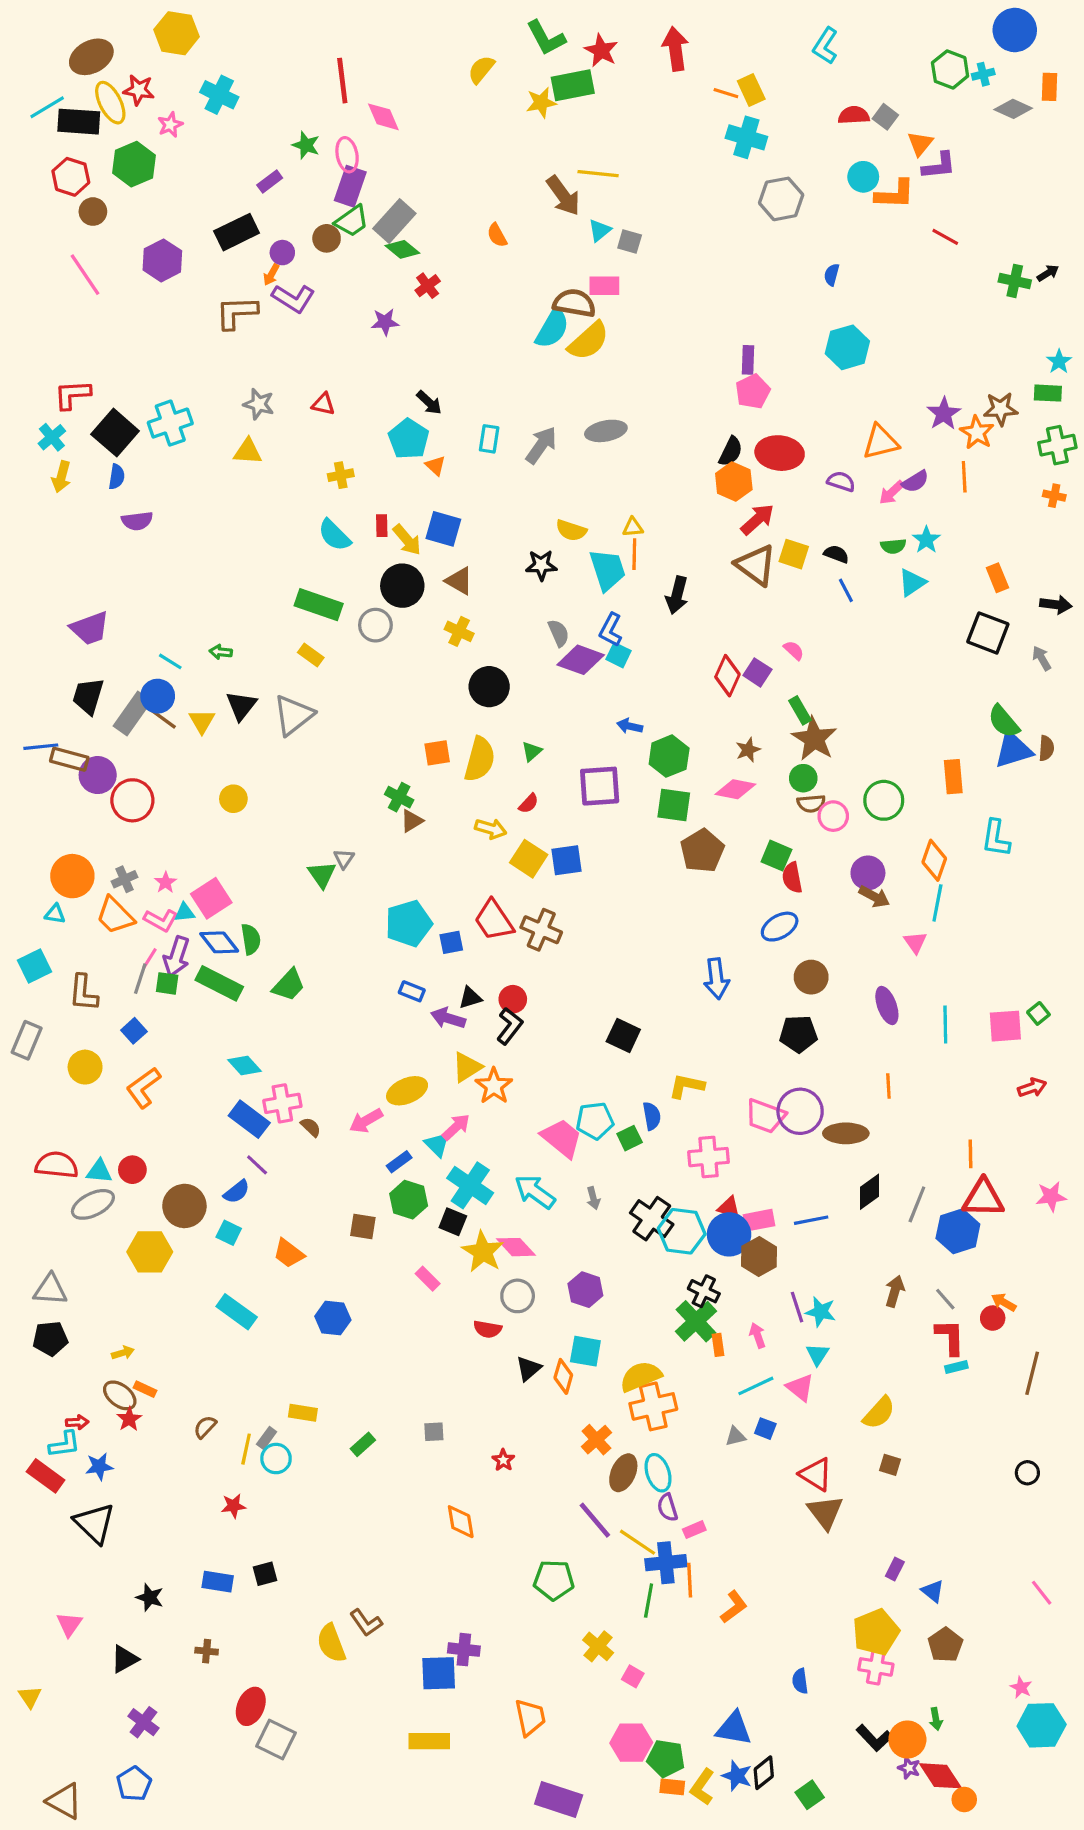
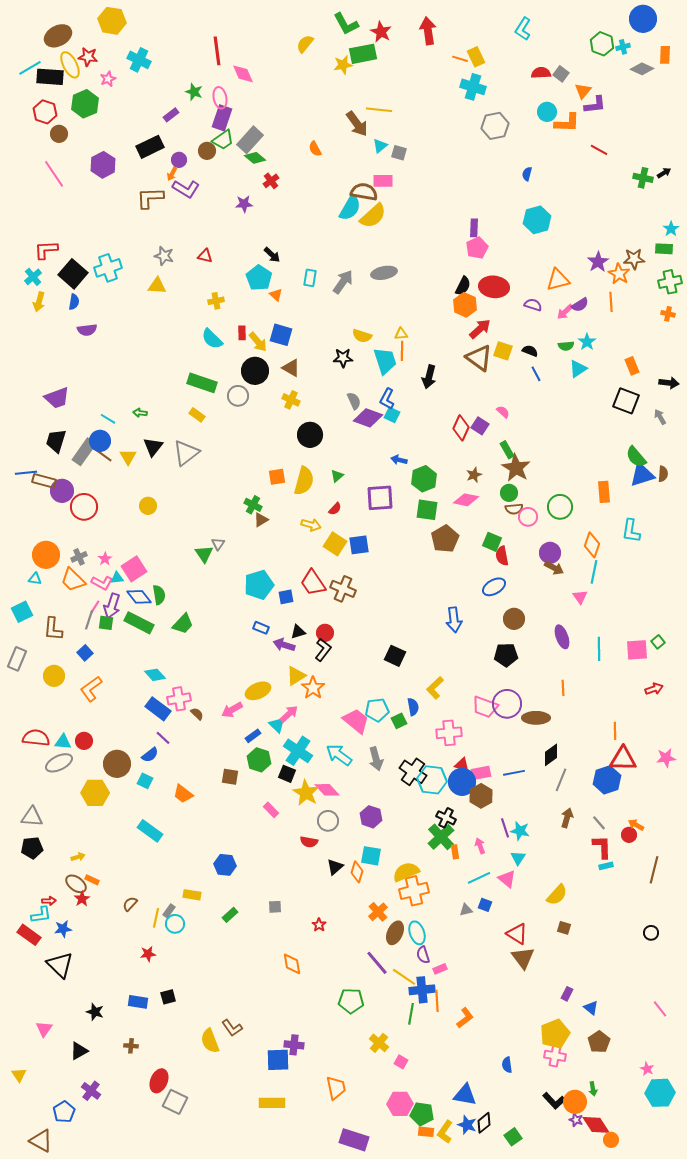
yellow L-shape: (686, 1086) -> (435, 688), turned -55
gray arrow: (593, 1198) -> (376, 759), size x1.6
gray line: (917, 1204) -> (561, 780), moved
blue hexagon: (333, 1318) -> (225, 865), moved
blue pentagon: (134, 1784) -> (64, 1112), moved

